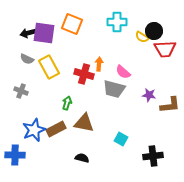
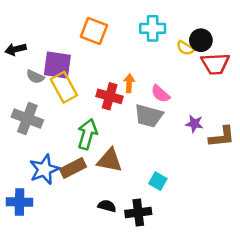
black arrow: (28, 33) -> (16, 49), moved
purple square: (44, 33) -> (57, 65), moved
gray cross: (21, 91) -> (27, 118), size x1.6
green arrow: (67, 103) -> (87, 134), size x1.6
black cross: (153, 156) -> (138, 212), moved

